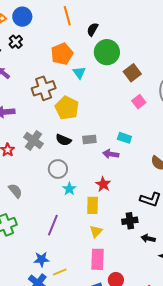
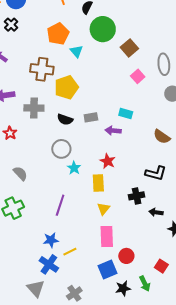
brown cross: (44, 88) -> (42, 69), turned 30
yellow pentagon: (67, 108) -> (66, 87), turned 30
gray cross: (33, 140) -> (34, 108), moved, turned -30

